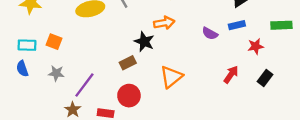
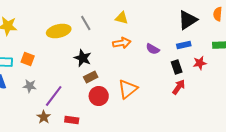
purple semicircle: (210, 33) -> (153, 49), moved
black star: (144, 42) -> (83, 58), moved
black rectangle: (265, 78) -> (177, 67), moved, turned -56
red circle: (129, 96) -> (99, 96), moved

